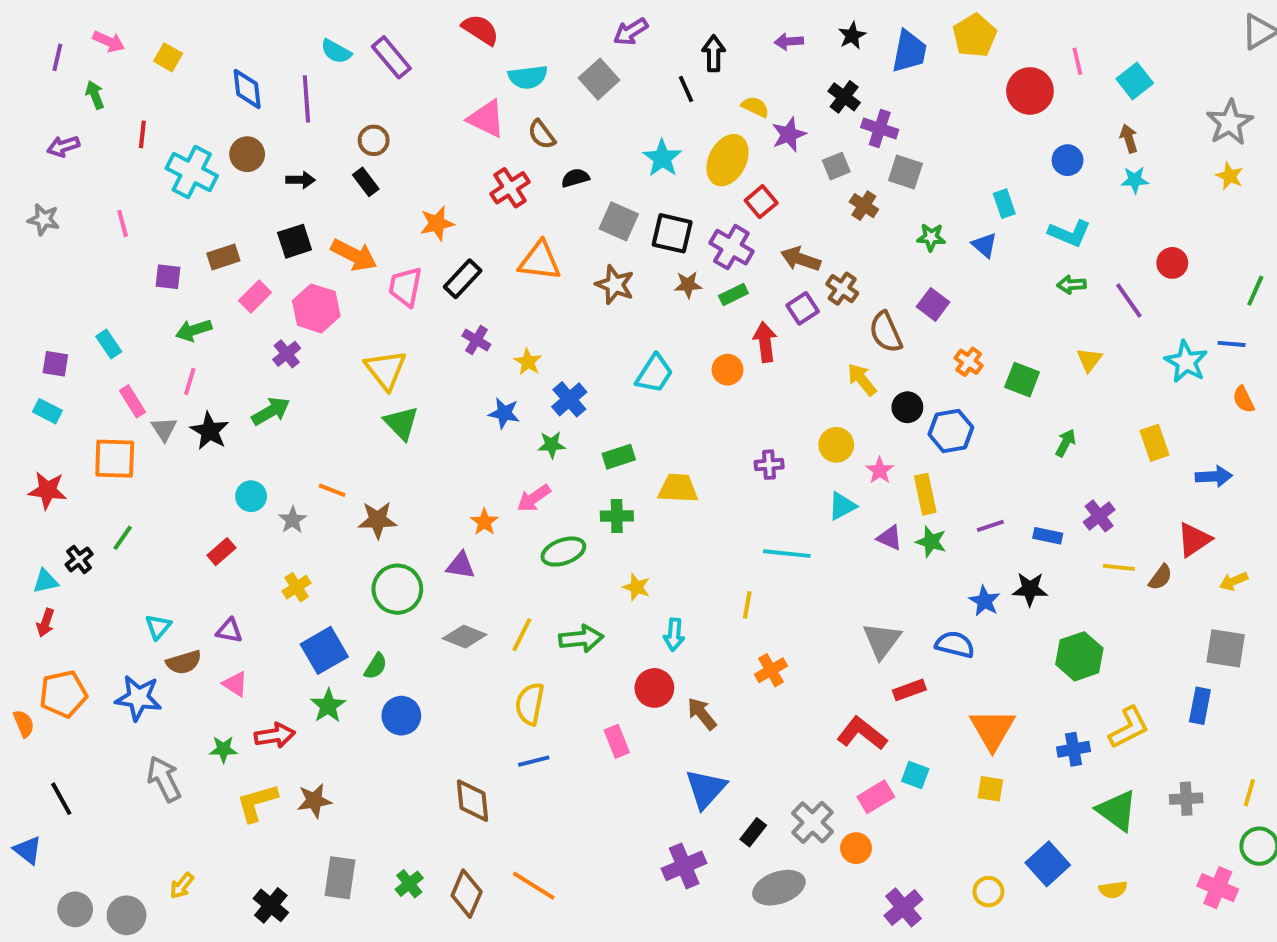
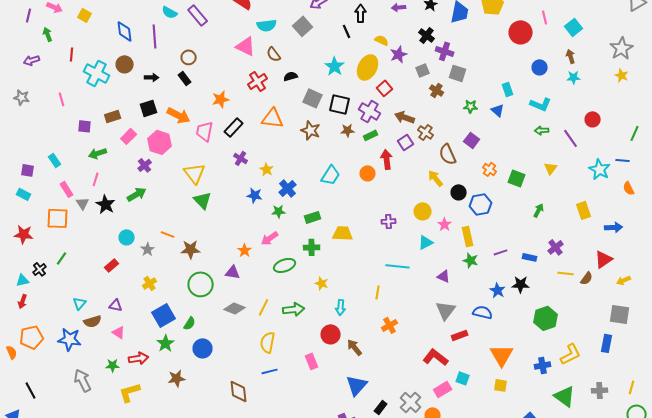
purple triangle: (890, 538) -> (444, 276), moved
brown star: (314, 801) -> (177, 378), moved

